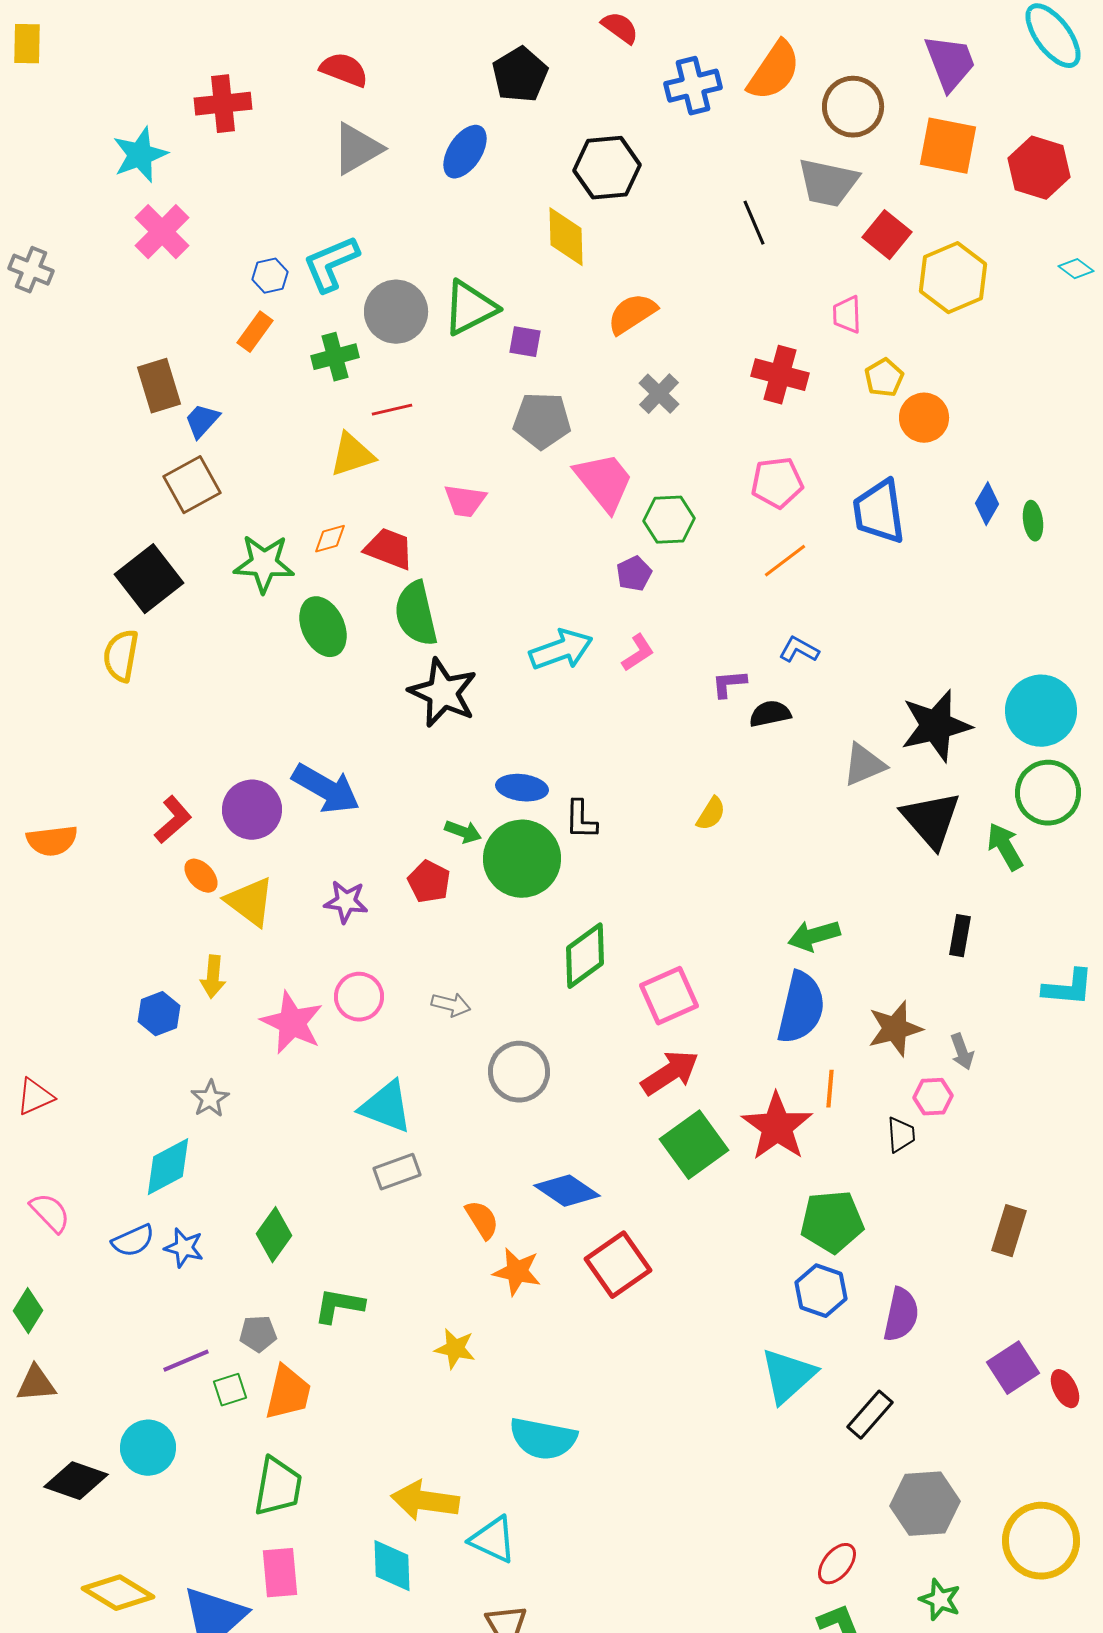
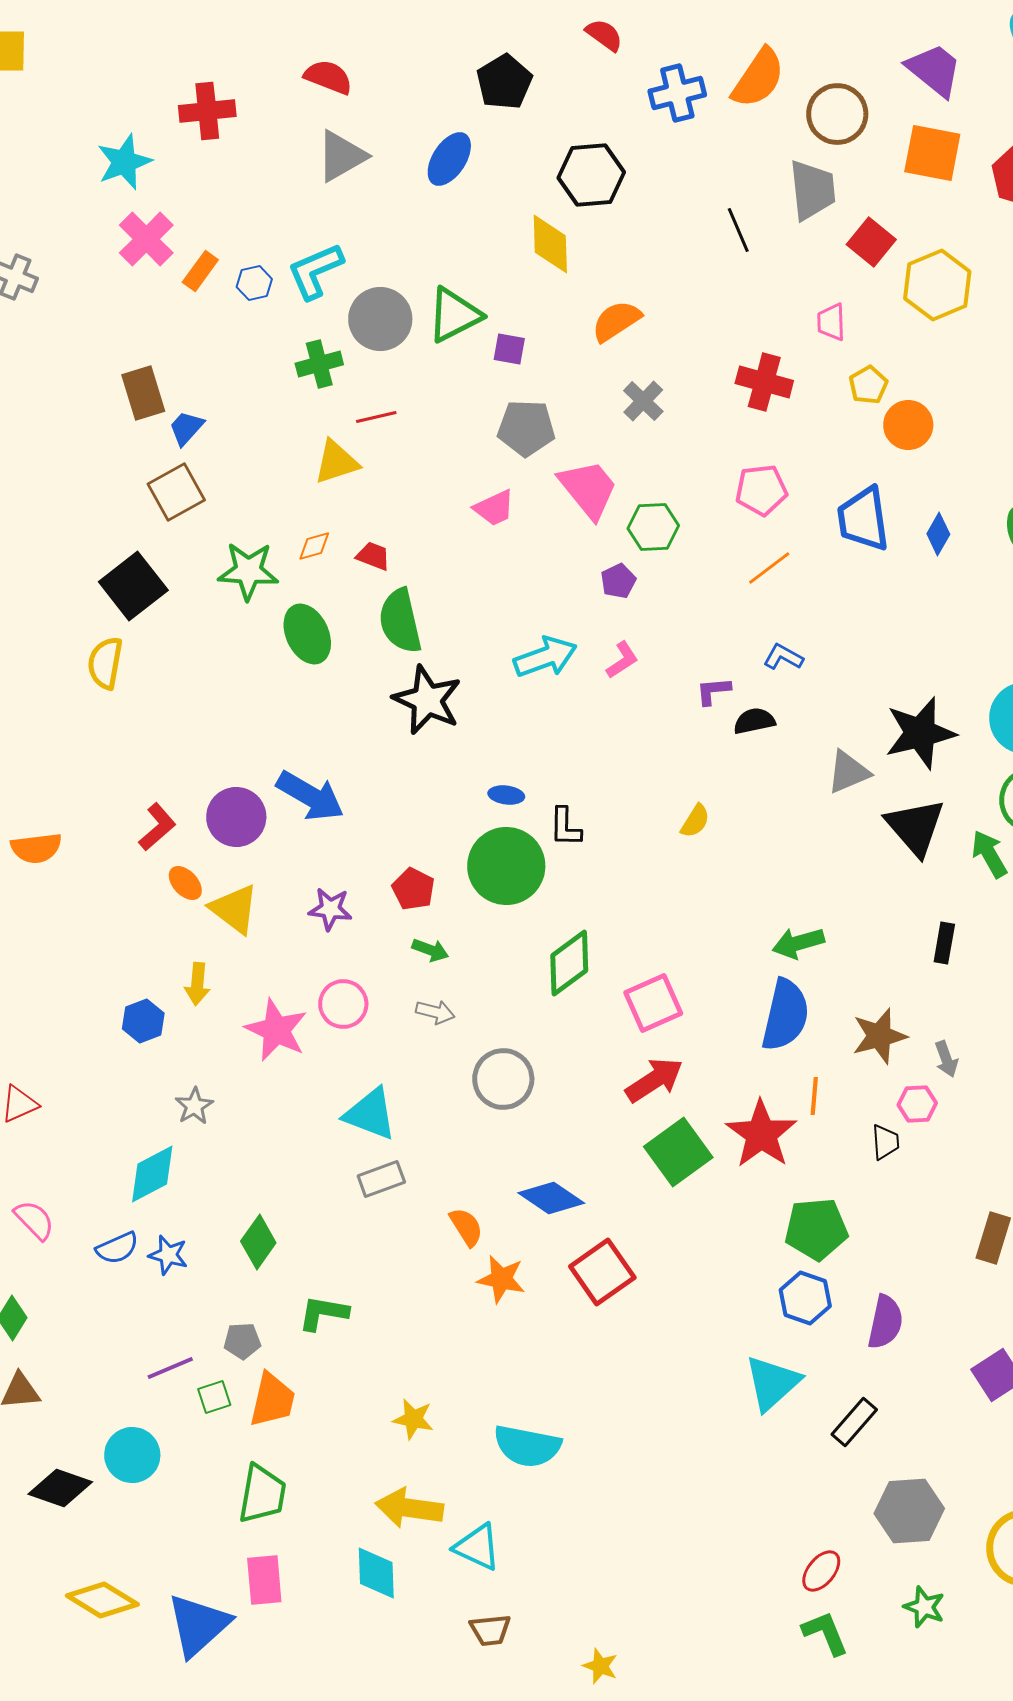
purple trapezoid: (950, 63) -> (934, 70), turned -30
gray trapezoid: (828, 183) -> (812, 190), turned -108
orange rectangle: (255, 332) -> (200, 271), moved
pink trapezoid: (465, 501) -> (494, 508), moved, turned -33
blue diamond: (987, 504) -> (938, 534), moved
red trapezoid: (389, 549) -> (373, 556), size x0.7
blue ellipse: (522, 788) -> (506, 795), size x0.7
green arrow: (463, 832) -> (430, 950), moved
yellow star: (455, 1349) -> (413, 1419), moved

